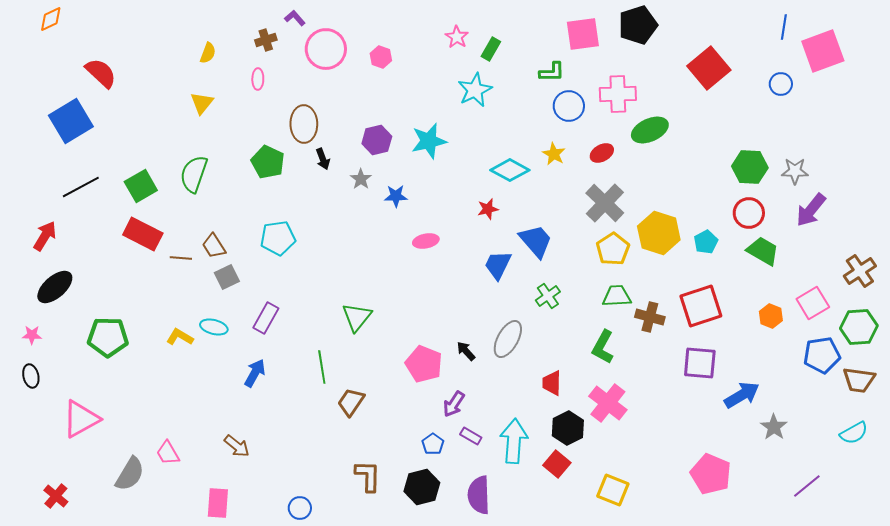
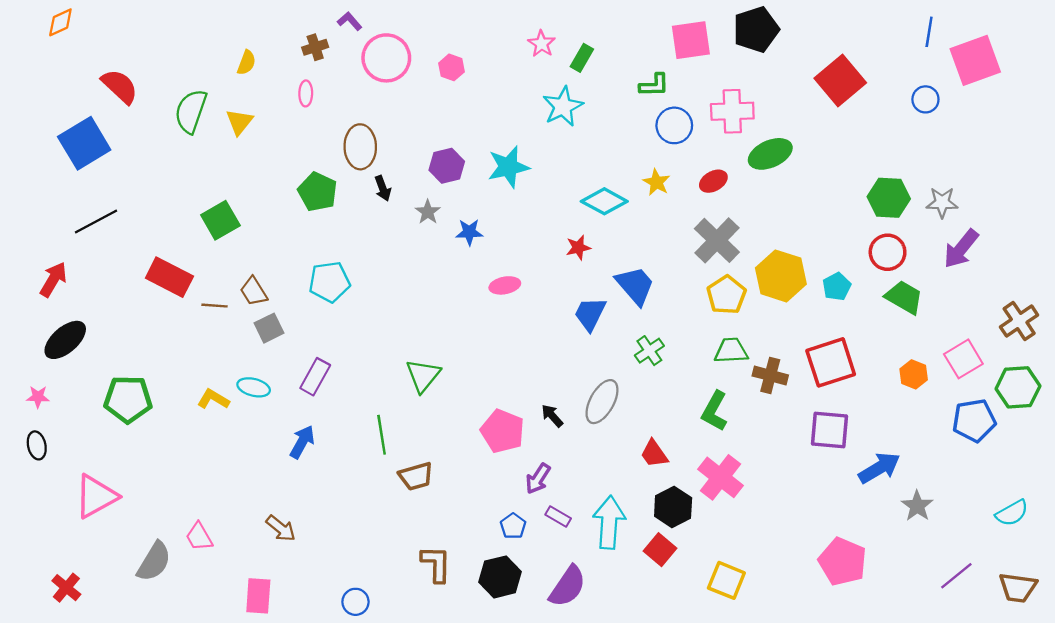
green semicircle: (194, 174) -> (191, 111), moved
green square: (141, 186) -> (220, 220), moved
brown trapezoid: (859, 380) -> (1018, 588), moved
red trapezoid: (552, 383) -> (654, 454), turned -36
brown trapezoid: (351, 402) -> (416, 476), turned -140
purple semicircle: (479, 495) -> (568, 586), turned -144

